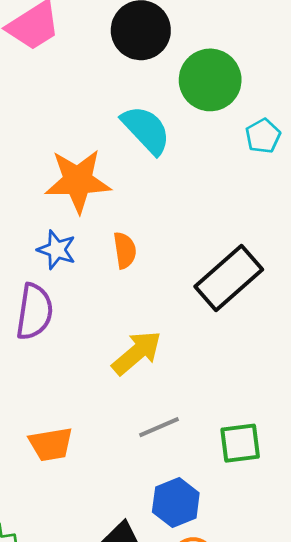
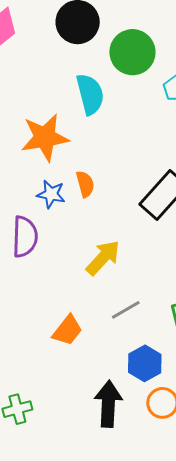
cyan semicircle: (146, 130) -> (90, 94), turned 36
blue star: (57, 250) -> (51, 194), moved
orange trapezoid: (51, 444) -> (67, 330), moved, turned -36

